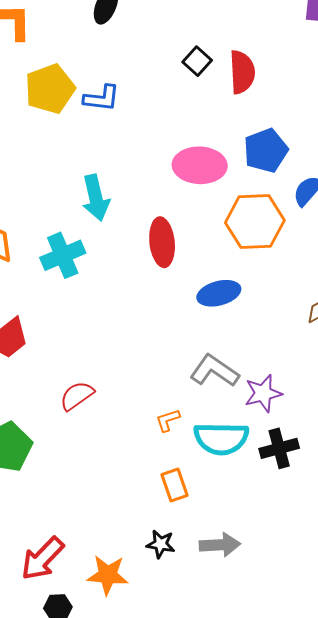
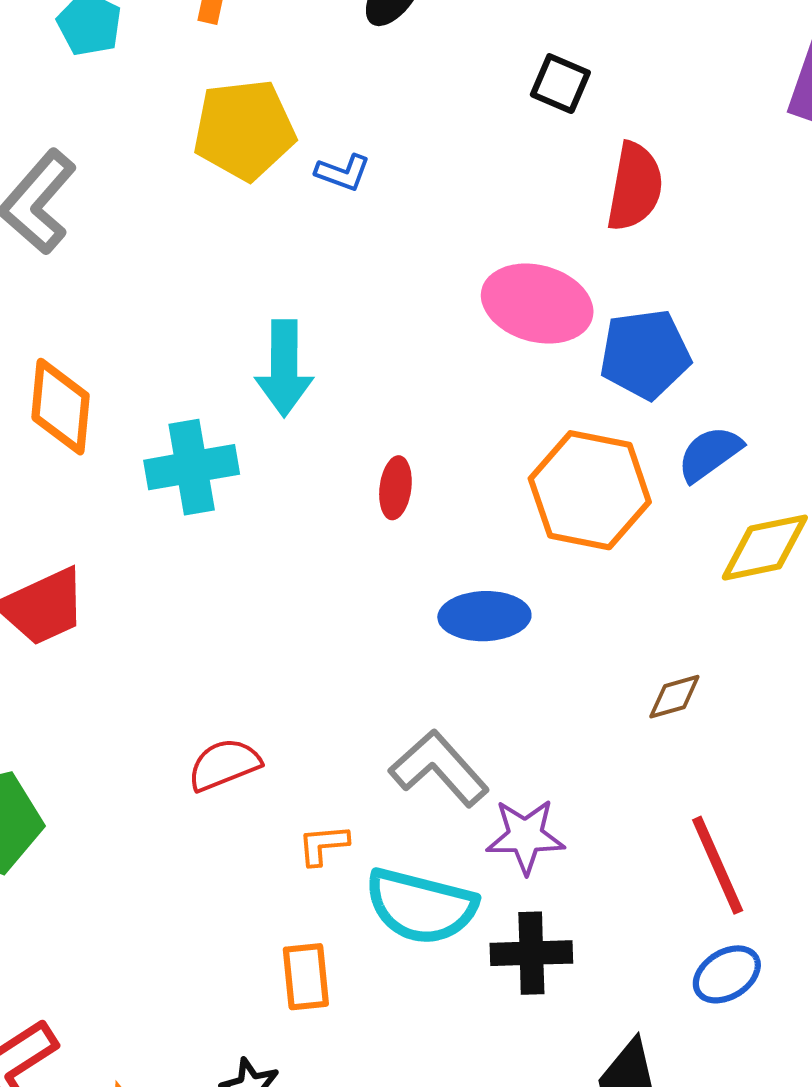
black square: (197, 61) -> (560, 84), moved, turned -32
blue L-shape: (102, 98) -> (343, 173), size x0.7
pink ellipse: (200, 165) -> (537, 304), moved
red ellipse: (162, 242) -> (395, 488), size x0.6
red semicircle: (77, 396) -> (224, 765), moved

